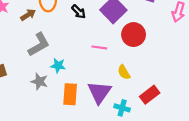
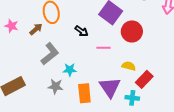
black arrow: (79, 12) -> (81, 31), moved
yellow semicircle: (124, 72) -> (129, 66), turned 144
red rectangle: (150, 95) -> (144, 79), moved

